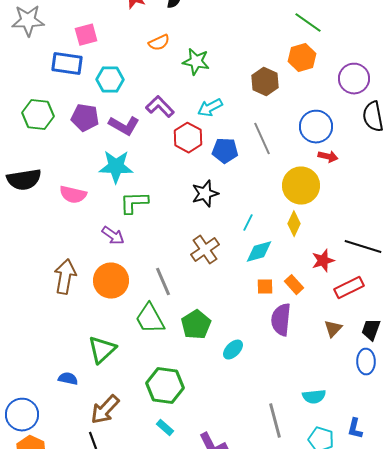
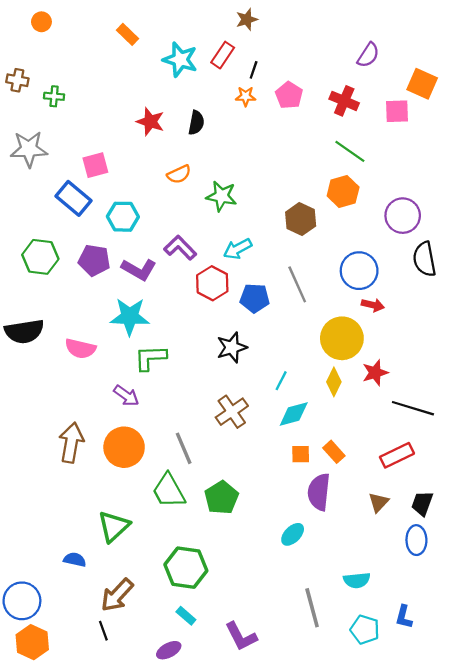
blue rectangle: (67, 64) -> (74, 198), turned 32
red star: (323, 261) -> (375, 373), moved
cyan ellipse: (233, 350) -> (293, 534), moved

